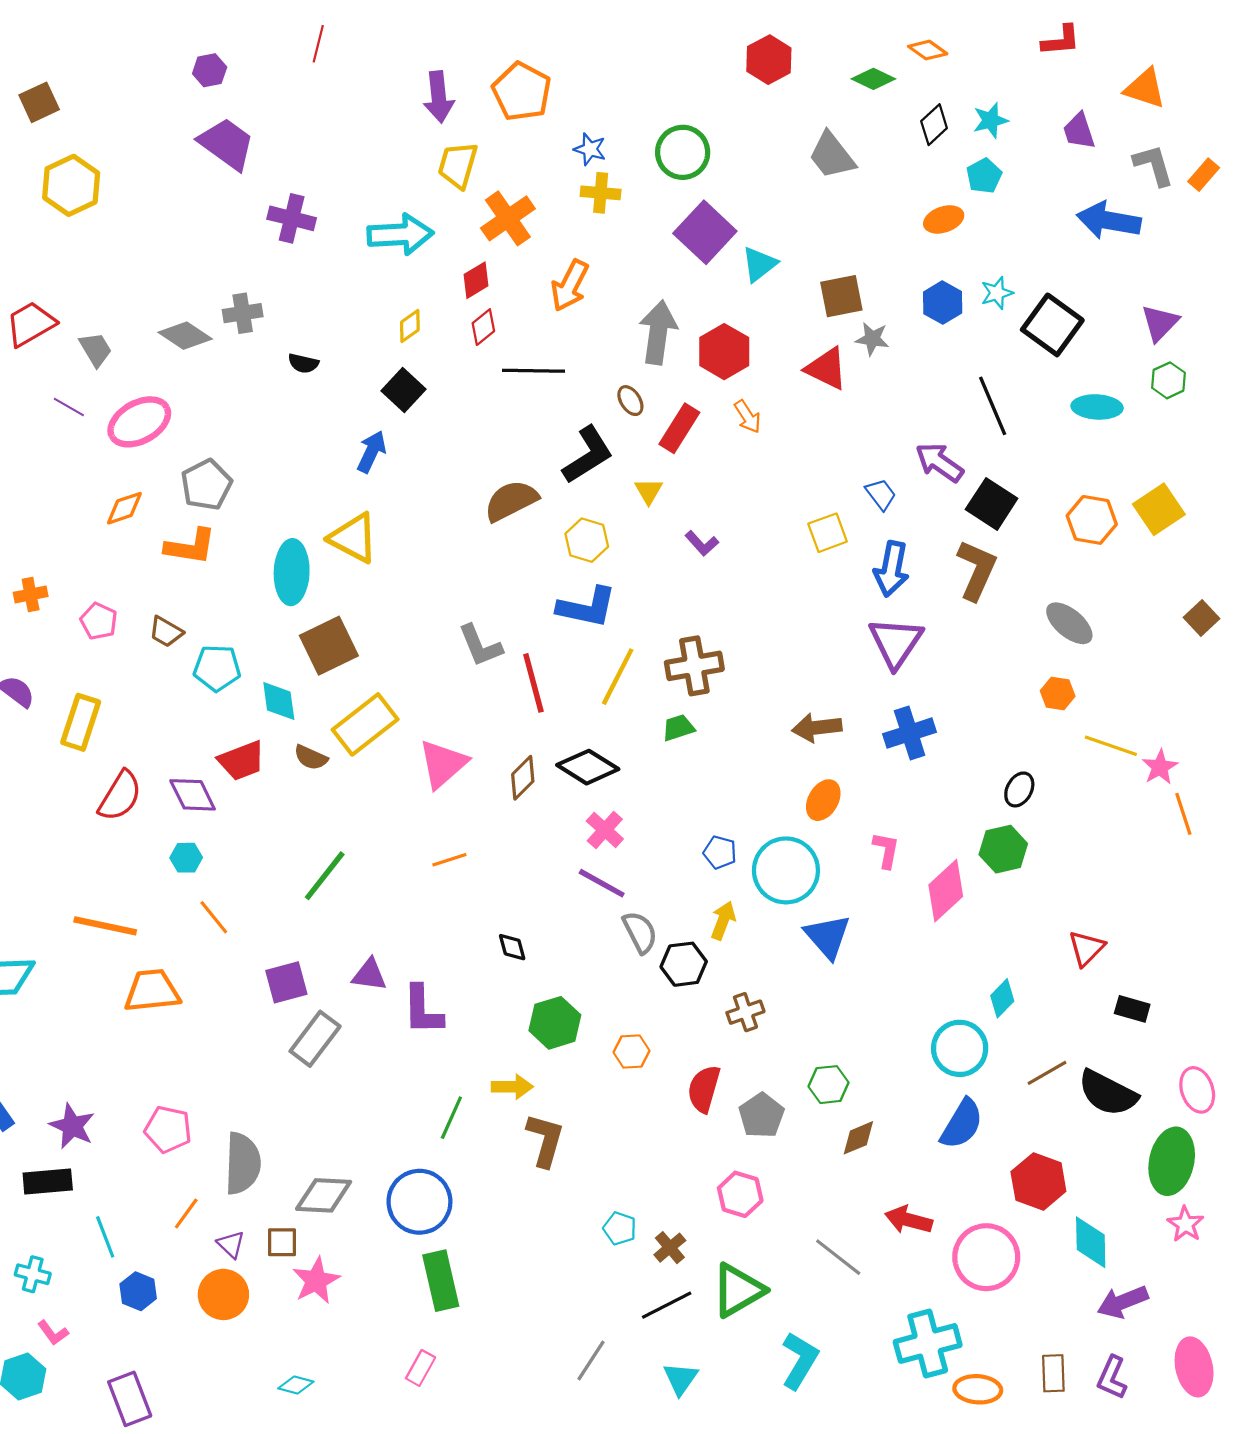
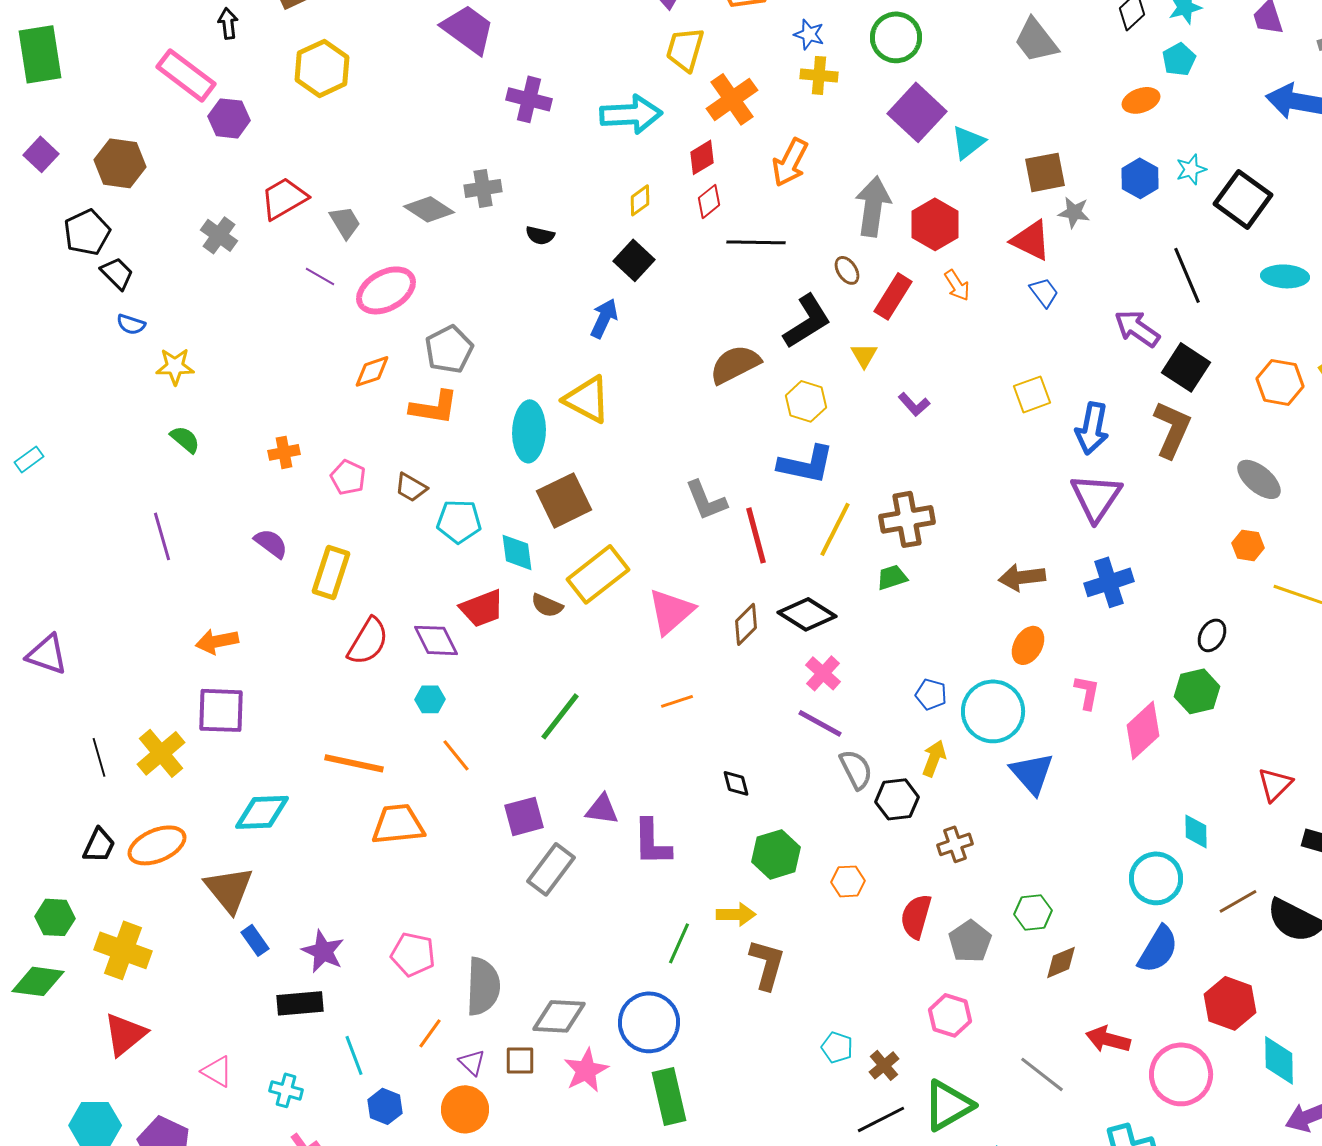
blue trapezoid: (881, 494) -> (1044, 292), moved
cyan diamond: (1002, 998) -> (1196, 831), turned -45
pink star: (316, 1281) -> (586, 1070), moved

